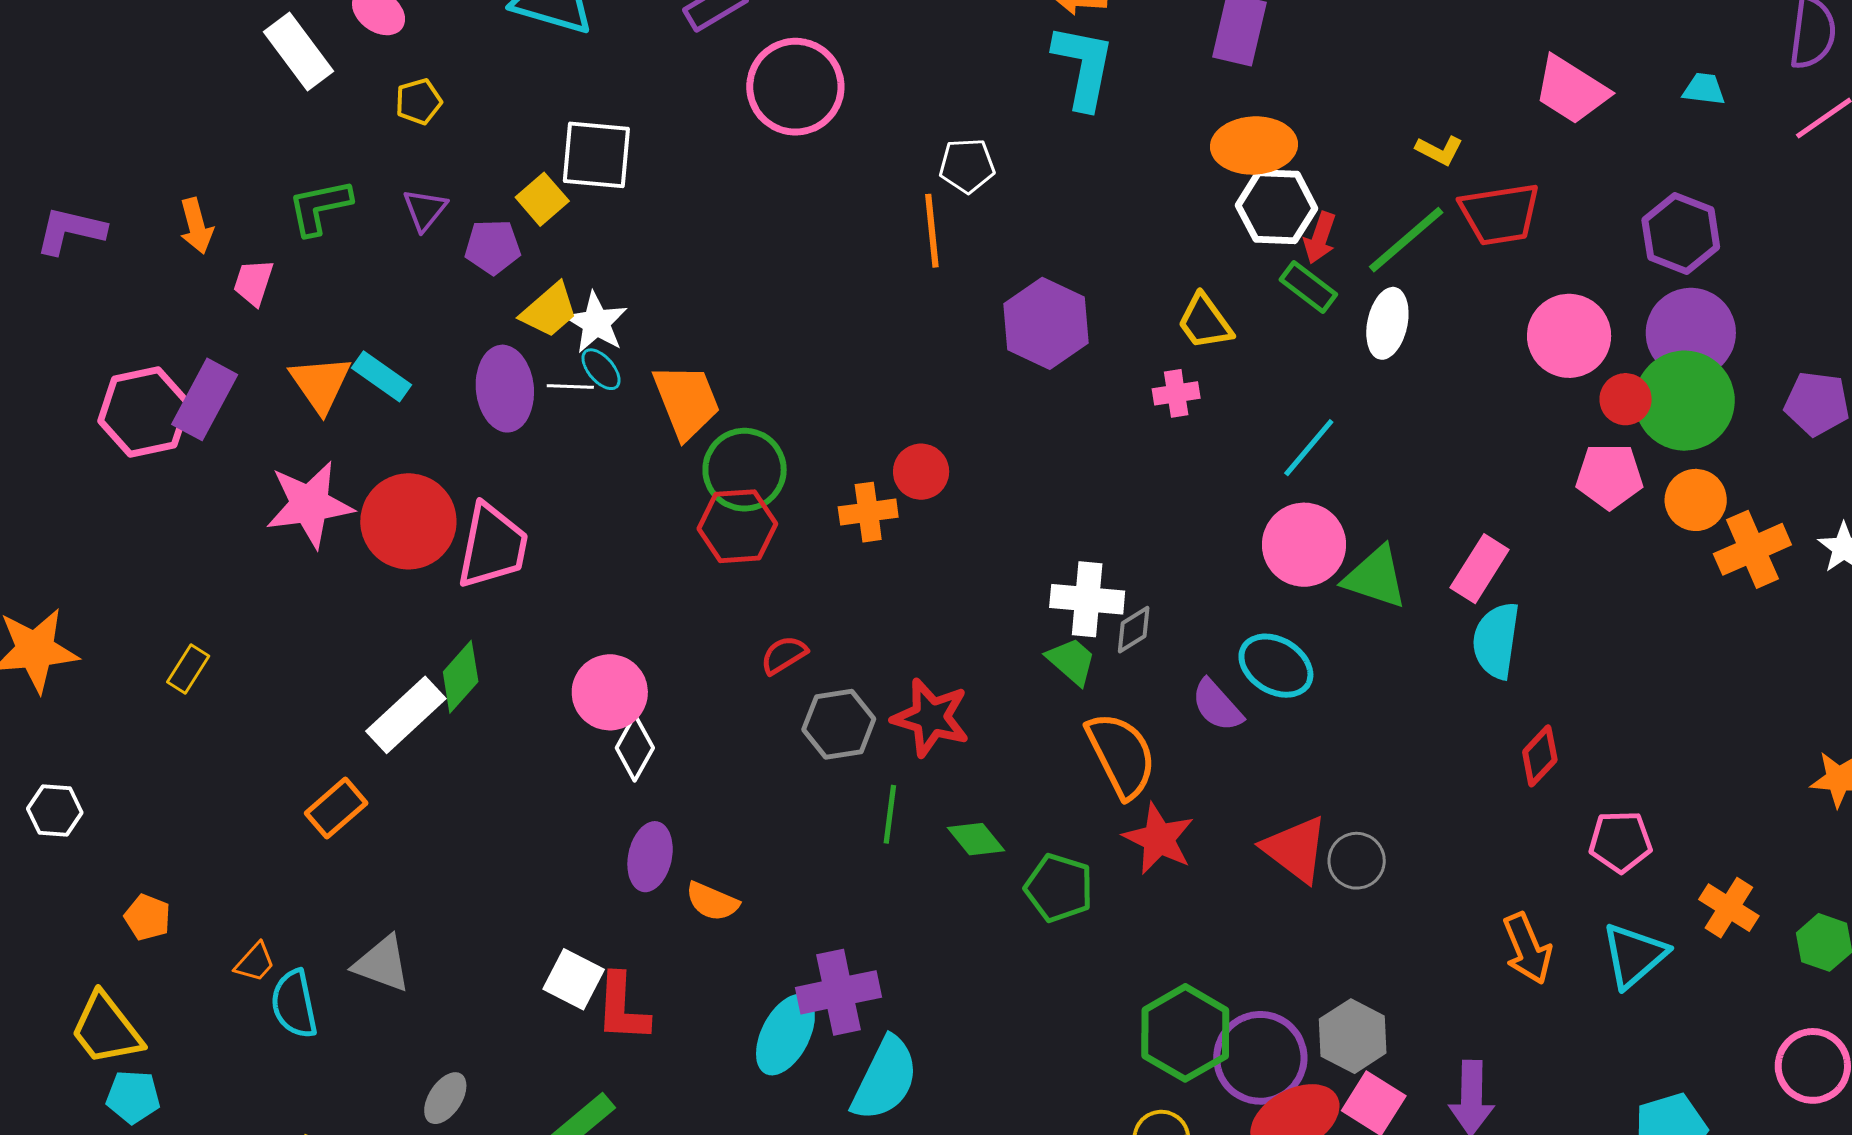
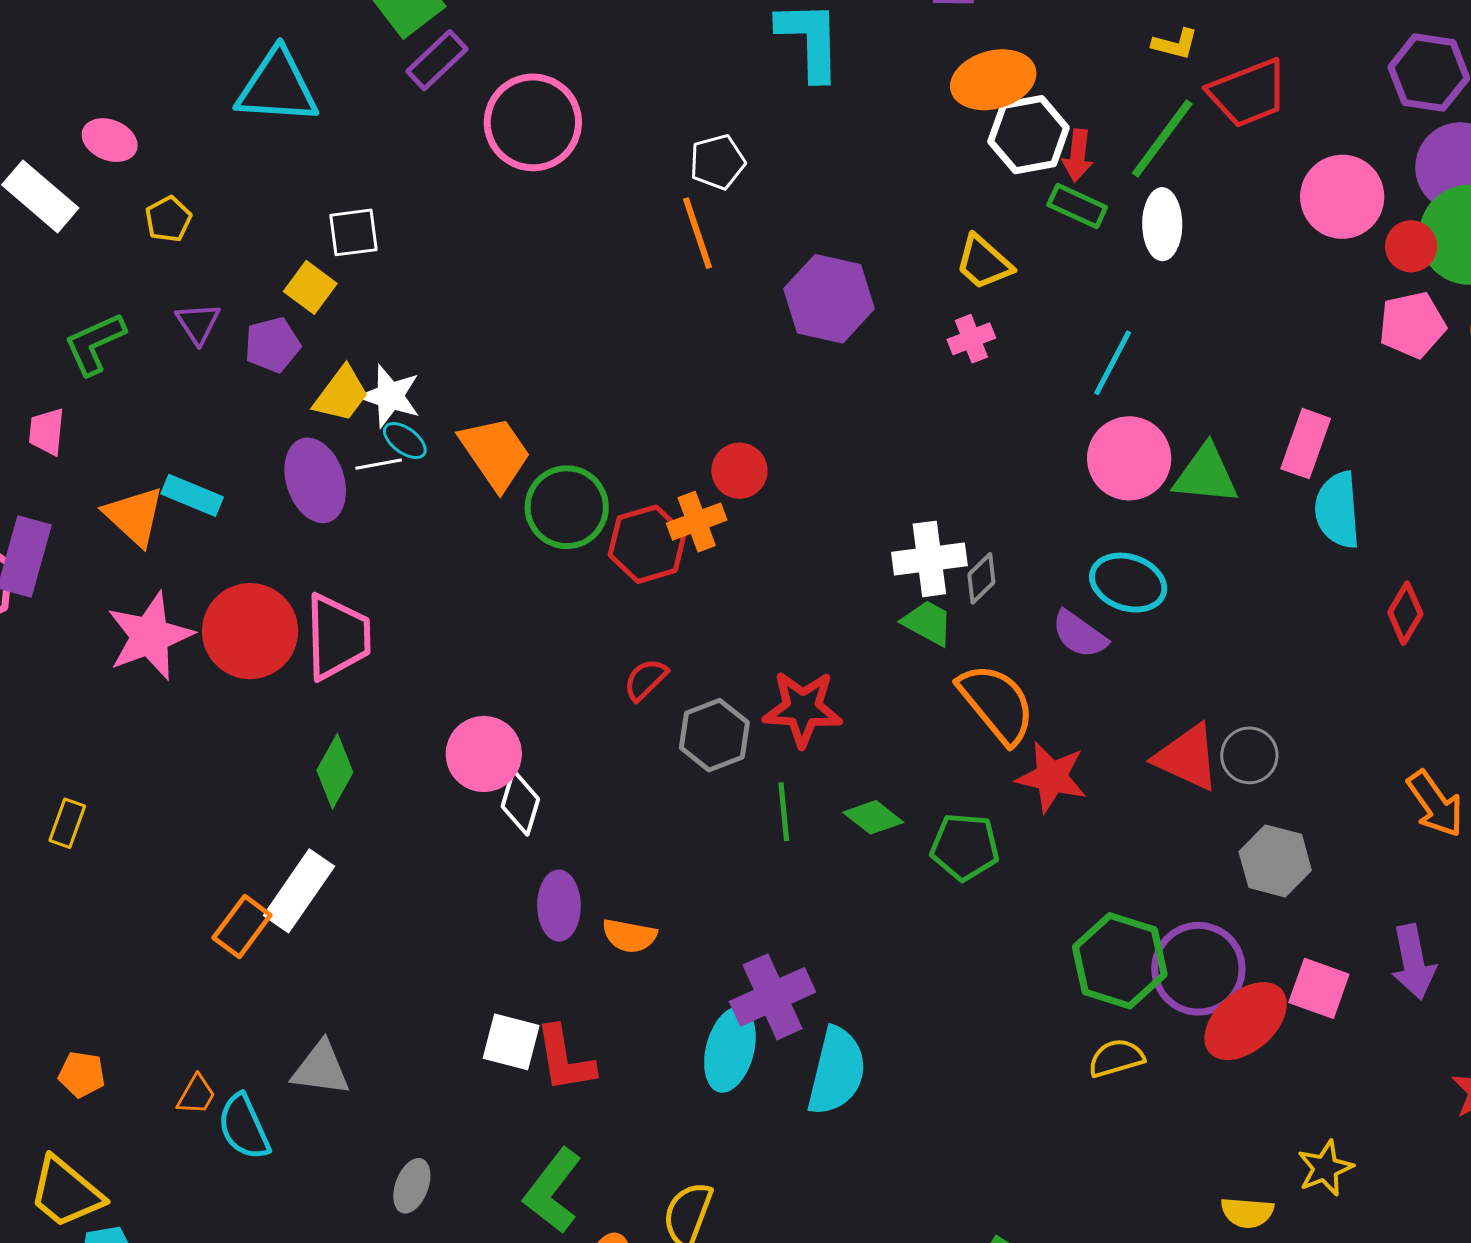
white square: (596, 155) -> (354, 232), size x0.7
red hexagon: (737, 526) -> (647, 544), moved
white rectangle: (406, 715) -> (299, 891), moved
gray hexagon: (1353, 1036) -> (1275, 861), moved

